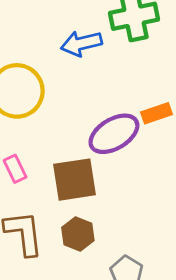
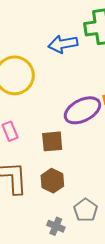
brown square: (75, 180) -> (52, 141), size x0.7

